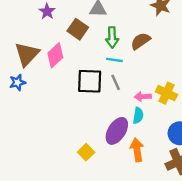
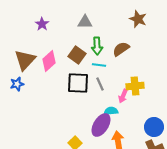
brown square: (78, 29) -> (77, 55), moved
yellow cross: (166, 93) -> (135, 86), moved, turned -30
pink arrow: (143, 97) -> (123, 96), turned -64
cyan semicircle: (138, 116) -> (111, 111), moved, turned -104

